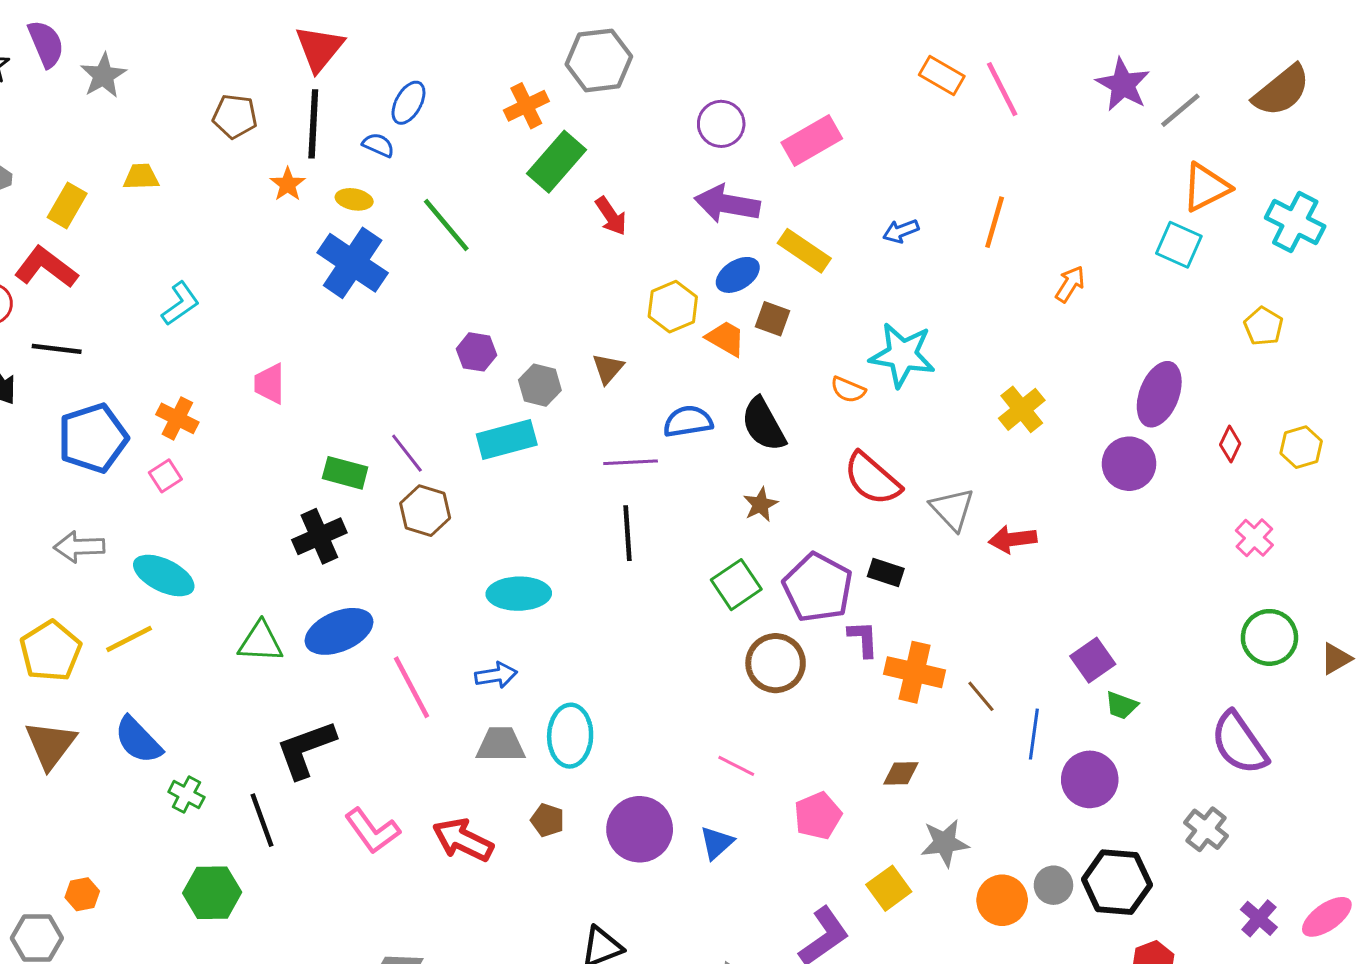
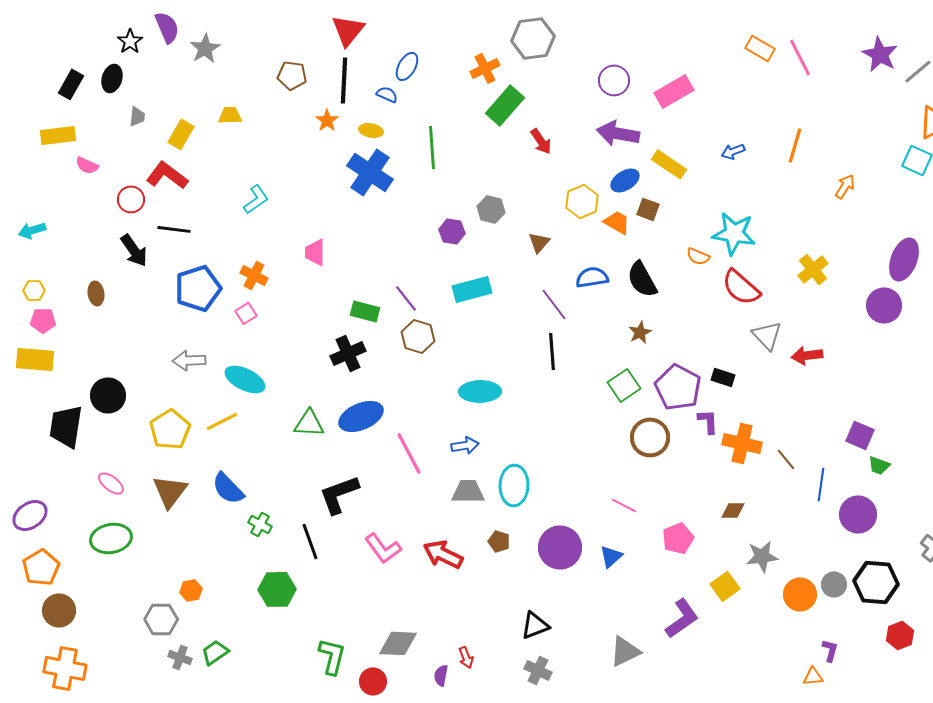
green line: (446, 225) -> (432, 147), turned 36
gray hexagon: (540, 385) -> (491, 209), moved
purple line: (631, 462) -> (554, 304), turned 56
red semicircle: (872, 479) -> (741, 287), moved
purple square: (1093, 660) -> (860, 435), turned -32

